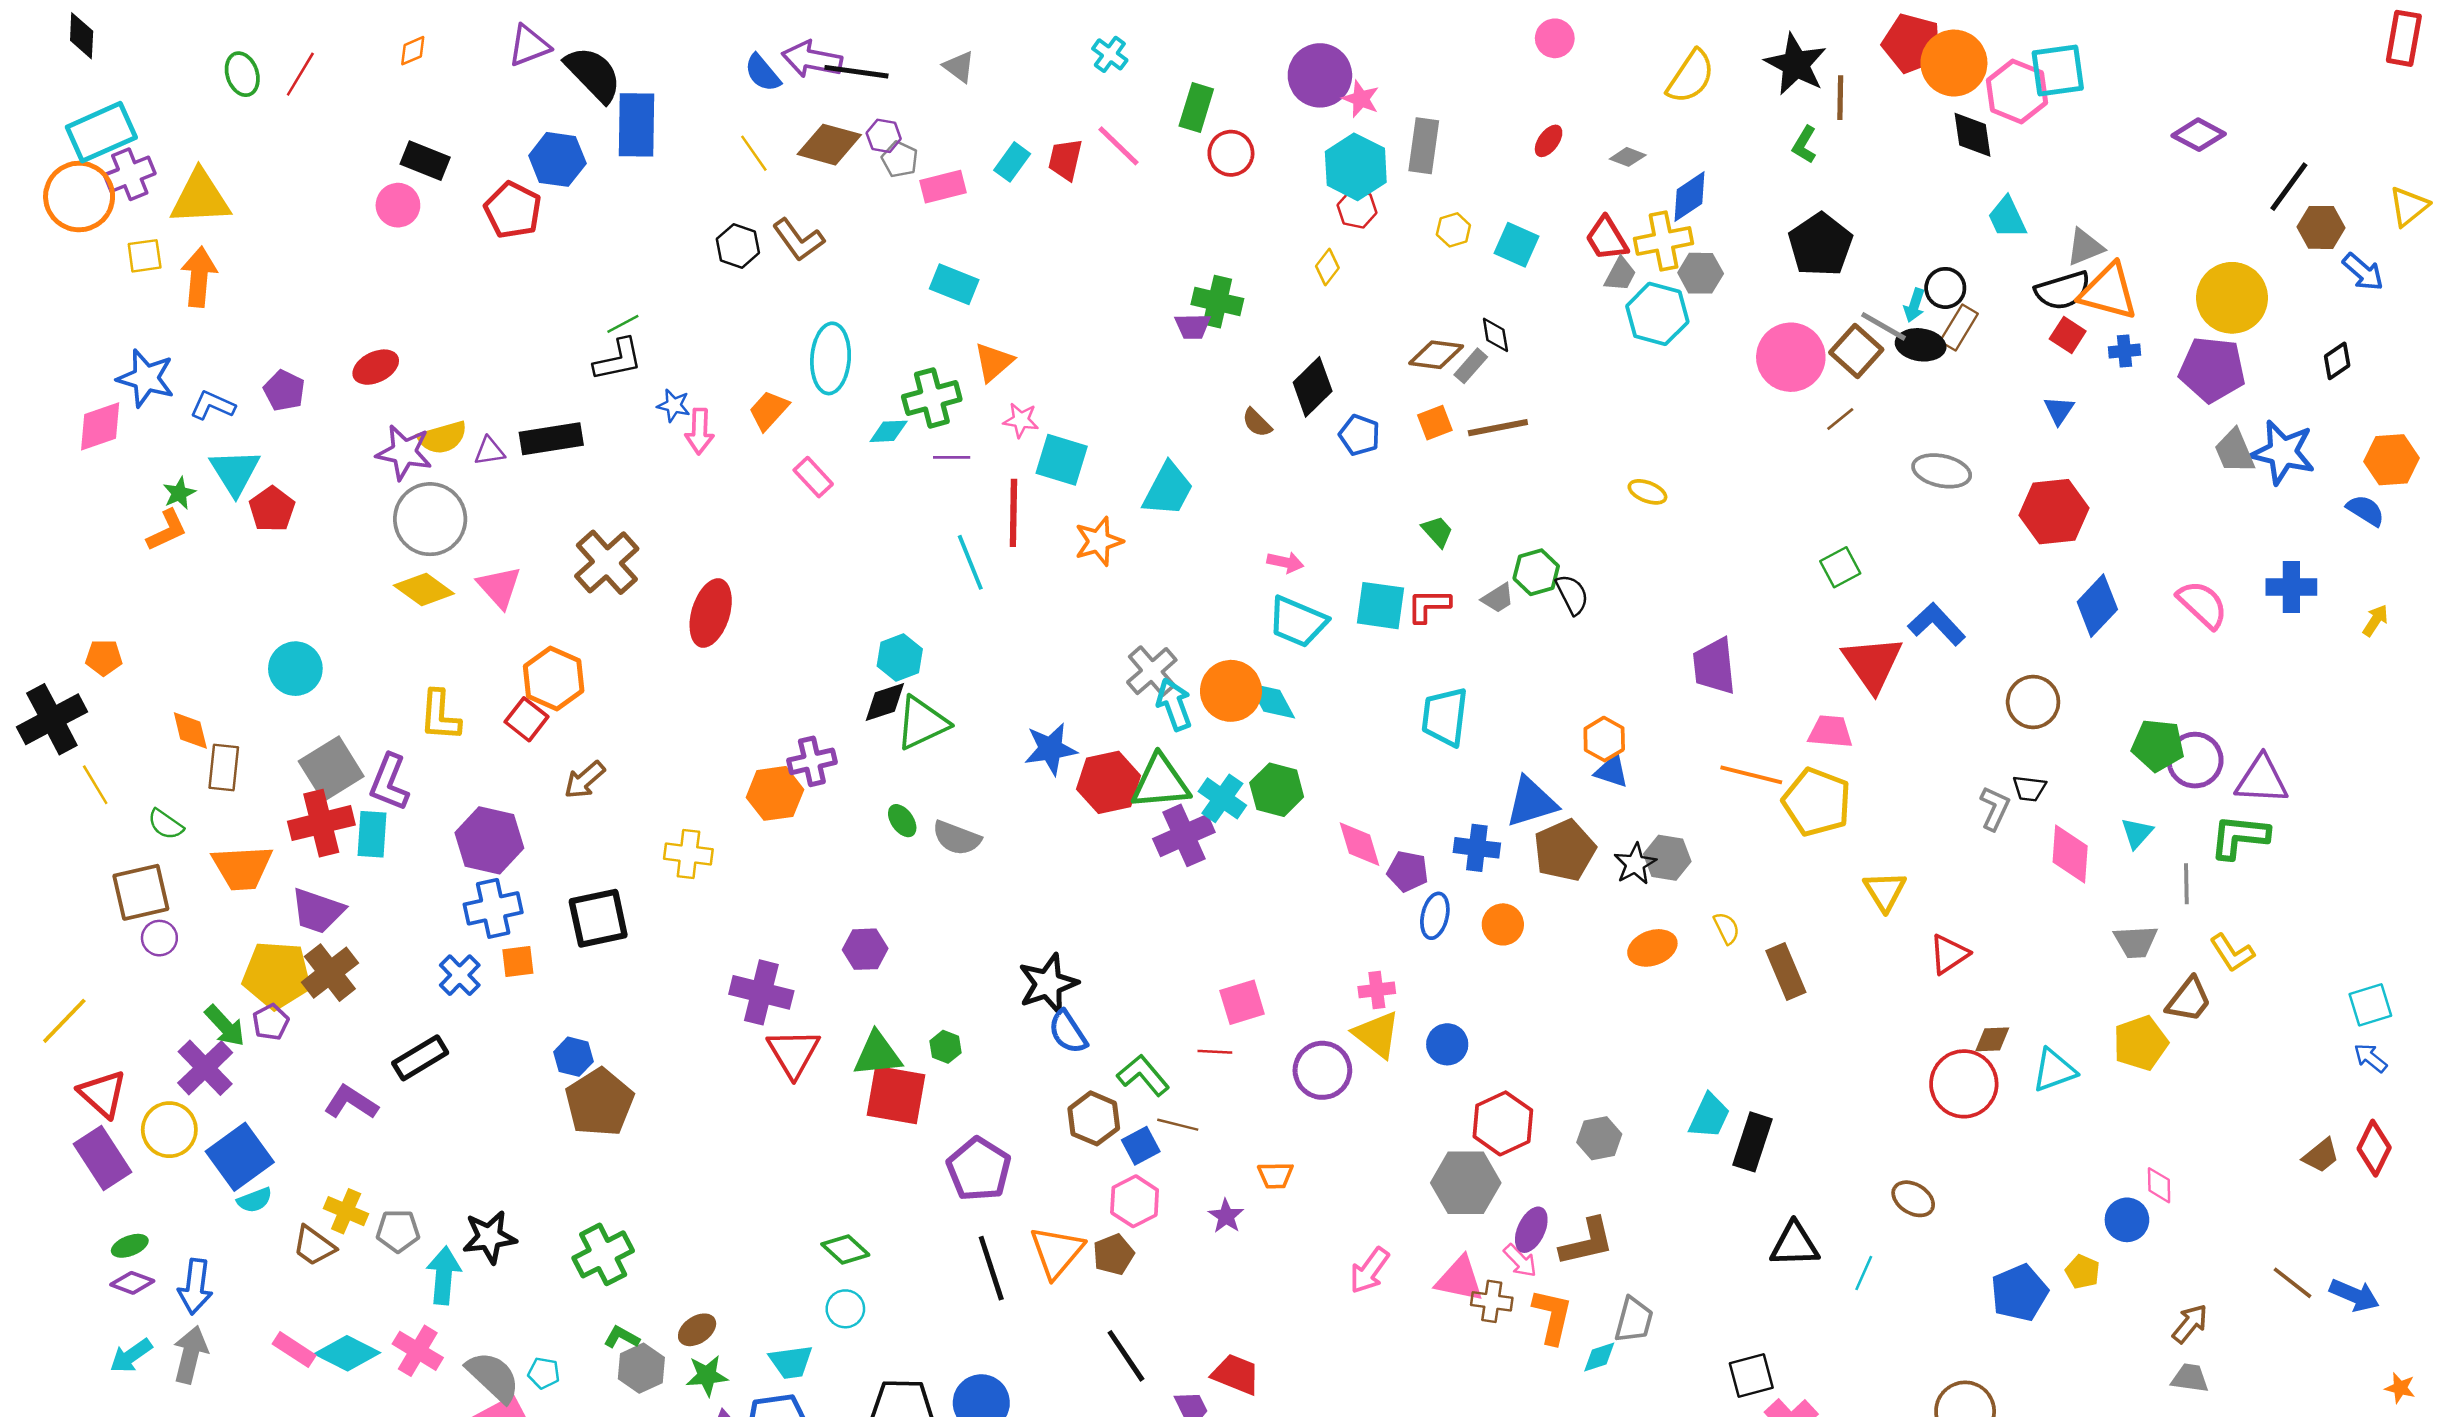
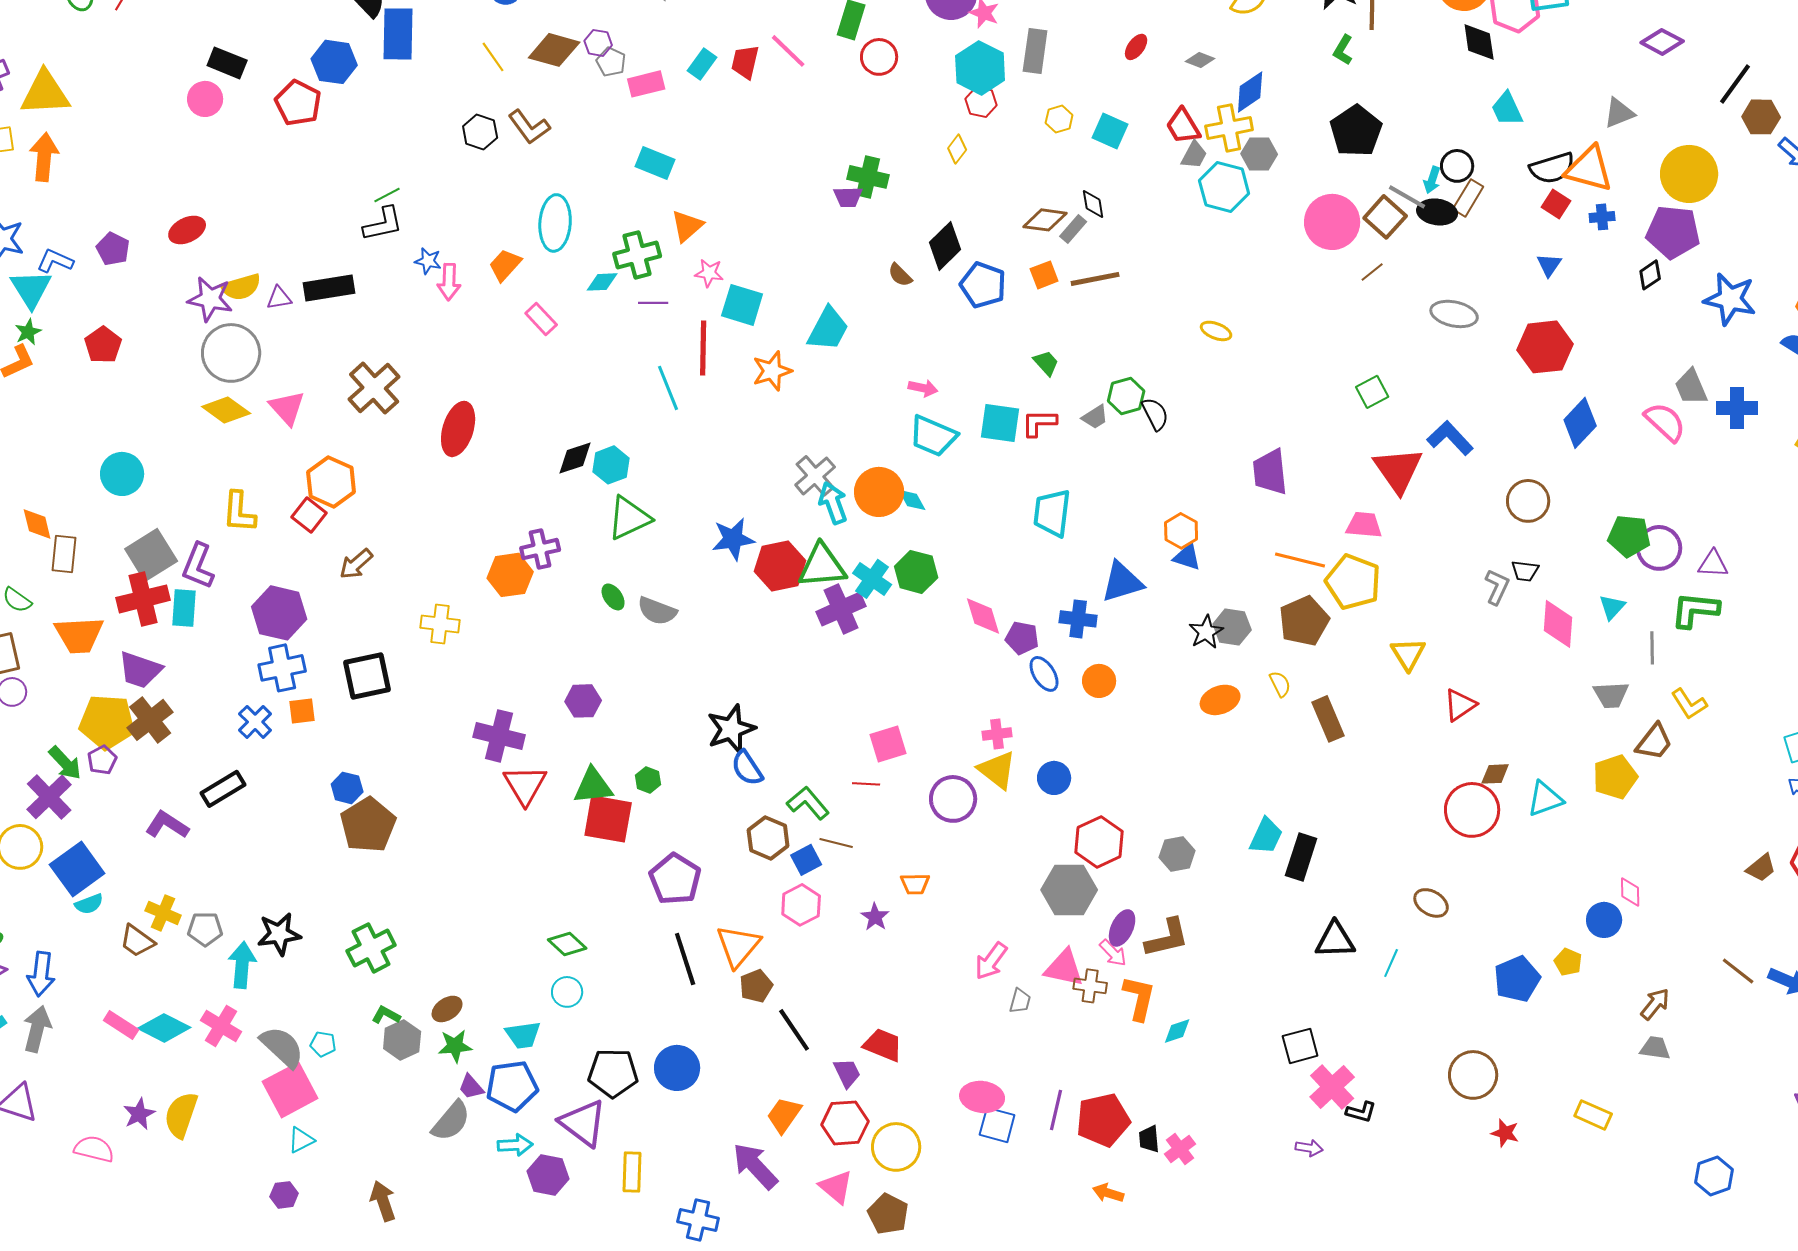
gray triangle: (2085, 247) -> (1619, 113), moved
black diamond: (2337, 361) -> (1650, 275), moved
blue pentagon: (1359, 435) -> (983, 285), size x1.4
gray trapezoid: (2235, 451) -> (1691, 387), moved
cyan triangle: (235, 472) -> (31, 289), moved
cyan diamond: (1272, 701) -> (912, 500), size x0.7
black diamond: (885, 702) -> (575, 458), moved
purple triangle: (2262, 780) -> (1713, 564), size x0.7
brown pentagon: (1565, 850) -> (1304, 621), moved
blue ellipse: (1435, 916) -> (1044, 674), turned -45
brown pentagon: (1114, 1254) -> (756, 986), moved
gray trapezoid: (1634, 1320) -> (1020, 1001), moved, size x0.7

